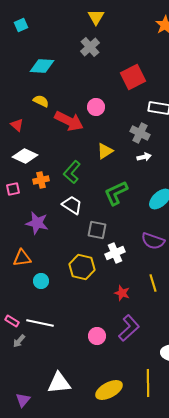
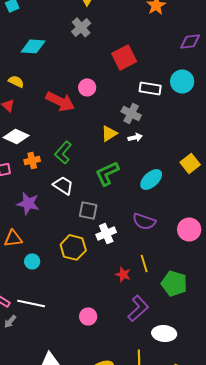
yellow semicircle: (41, 101) -> (16, 81), moved
yellow triangle: (105, 151) -> (109, 133), moved
red star: (122, 293) -> (123, 274), moved
purple L-shape: (129, 328) -> (138, 308), moved

